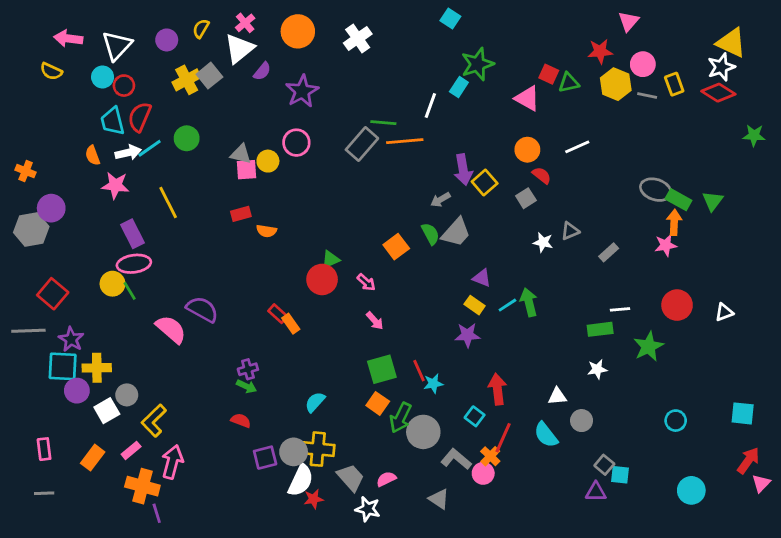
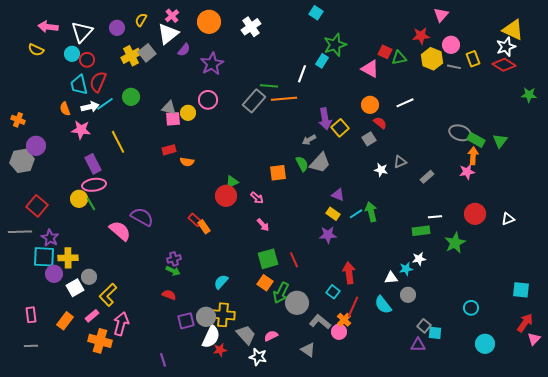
orange square: (396, 247) -> (278, 173), turned 30
cyan star: (433, 383) -> (406, 269), moved
cyan circle: (676, 421) -> (471, 308), moved
purple line: (157, 513) -> (163, 360), moved

